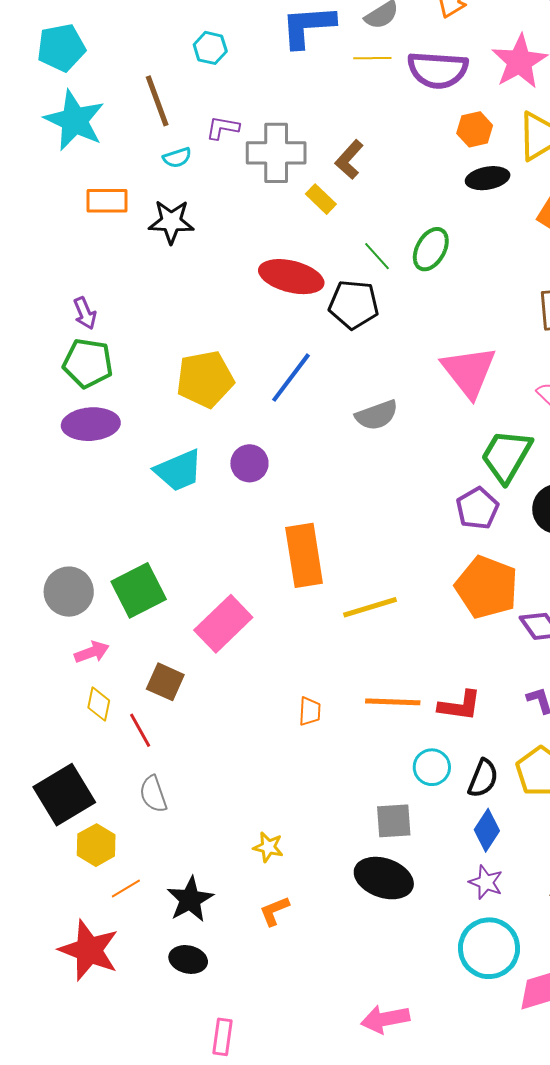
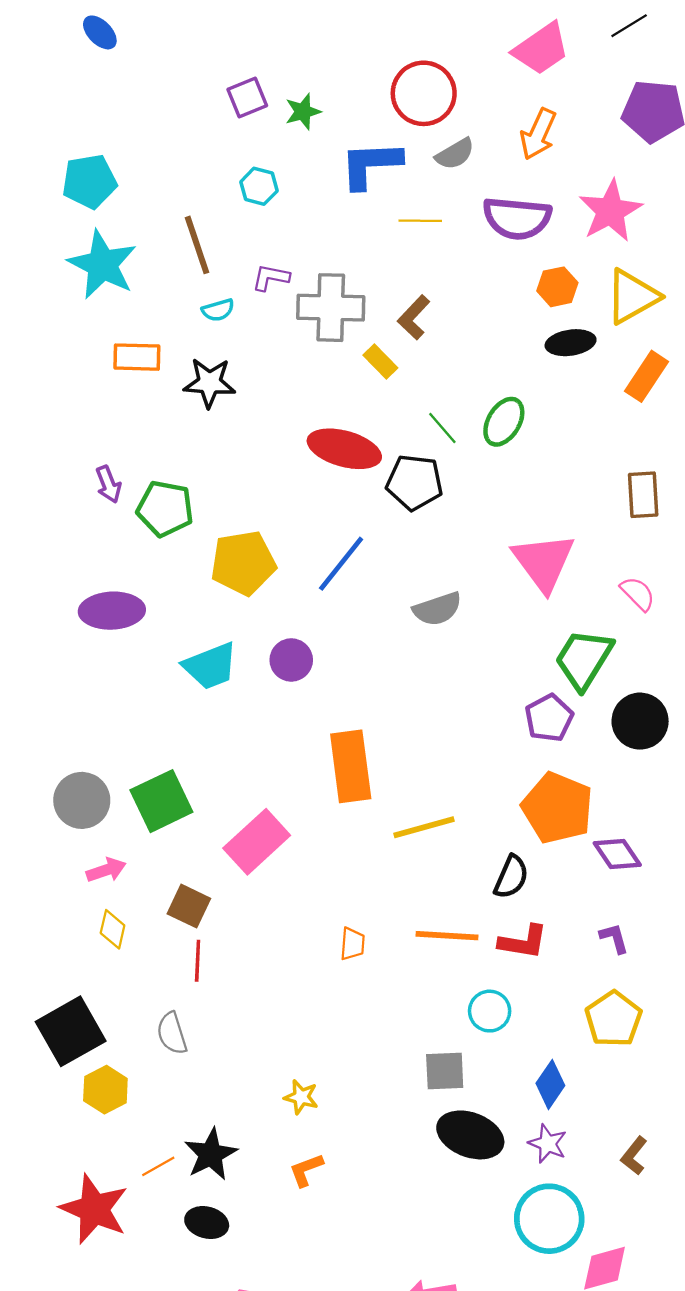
yellow line: (372, 58) -> (420, 221), moved
green pentagon: (88, 363) -> (165, 509), moved
red line: (140, 730) -> (198, 961), moved, turned 30
black semicircle: (483, 778) -> (511, 877), moved
black ellipse: (384, 878) -> (470, 1135), moved
orange line: (126, 889) -> (158, 1166), moved

